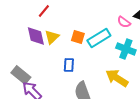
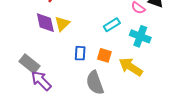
orange square: (78, 37) -> (104, 55), moved
cyan rectangle: (99, 38) -> (112, 25), size x0.7

